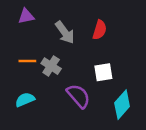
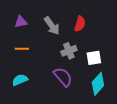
purple triangle: (26, 16) -> (21, 22), moved
gray cross: (51, 66) -> (69, 51), moved, turned 35
white square: (103, 72) -> (94, 58), moved

